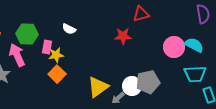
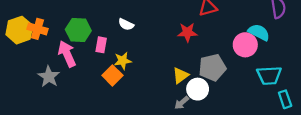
cyan semicircle: (194, 45) -> (259, 32), moved
yellow star: (56, 55) -> (123, 61), moved
gray pentagon: (148, 82) -> (212, 68), moved
yellow triangle: (98, 87) -> (181, 75), moved, size x0.7

